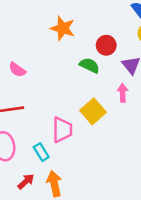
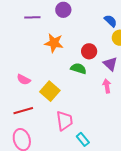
yellow square: (93, 111) -> (50, 91), moved
cyan rectangle: (41, 152) -> (83, 139), moved

